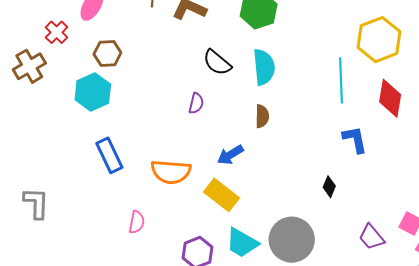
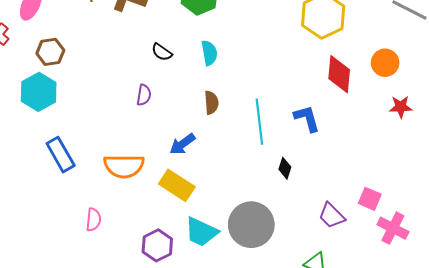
black semicircle: (217, 63) -> (162, 52), size x0.7
cyan semicircle: (264, 67) -> (209, 53), size x0.7
cyan line: (341, 80) -> (259, 122), moved

